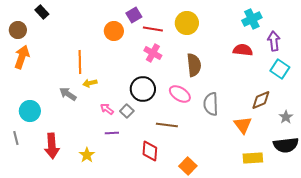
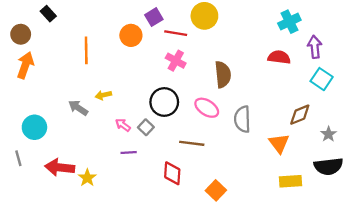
yellow circle: (187, 23) -> (204, 16), moved
orange line: (80, 62) -> (86, 50), moved
red arrow: (52, 146) -> (60, 167), turned 100
yellow star: (87, 155) -> (87, 178), moved

